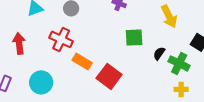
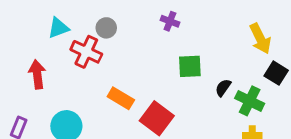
yellow arrow: (169, 16) -> (260, 39), moved
red cross: (61, 39) -> (86, 52), moved

